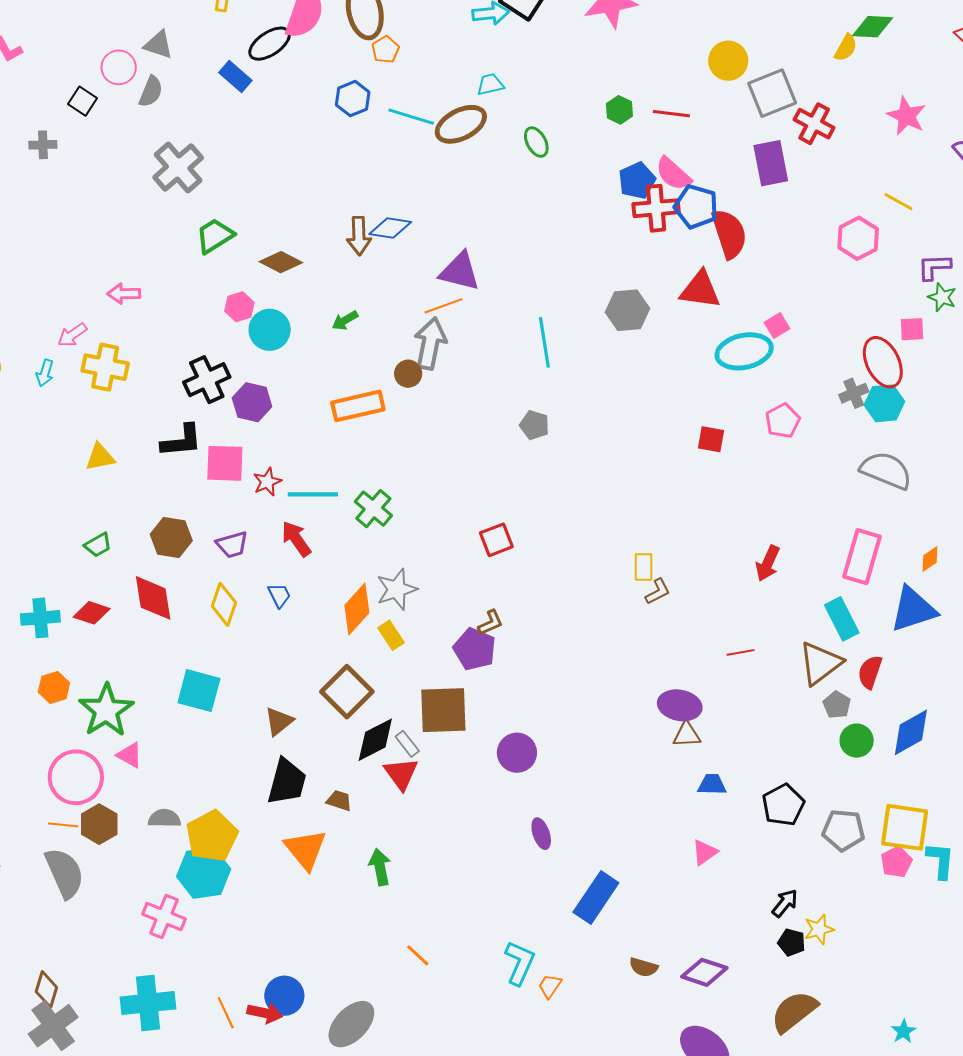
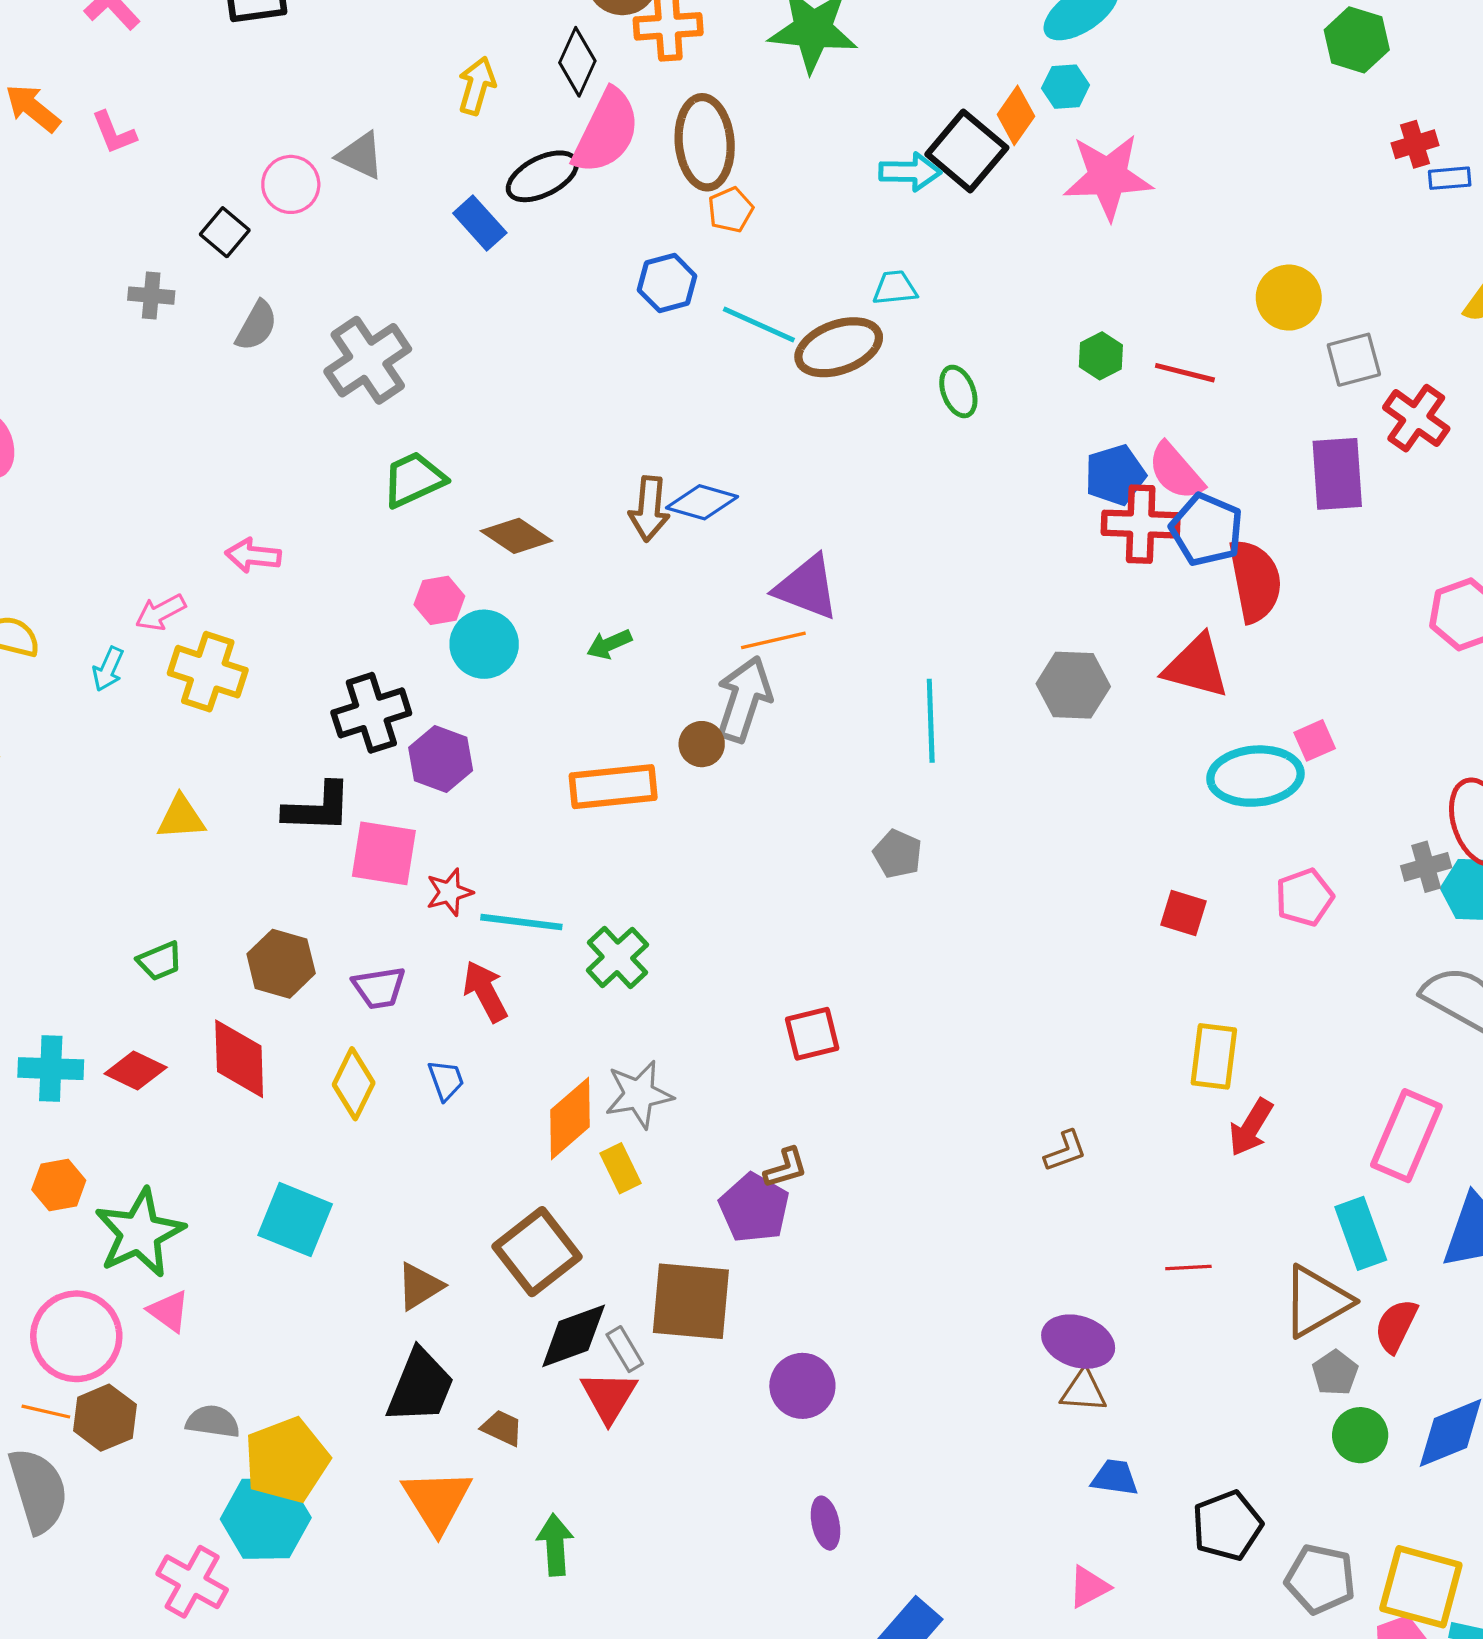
gray semicircle: (151, 92) -> (256, 326), moved
gray square: (772, 93) -> (1354, 360), size x0.7
yellow rectangle: (644, 567) -> (1214, 1056), moved, size x1.4

